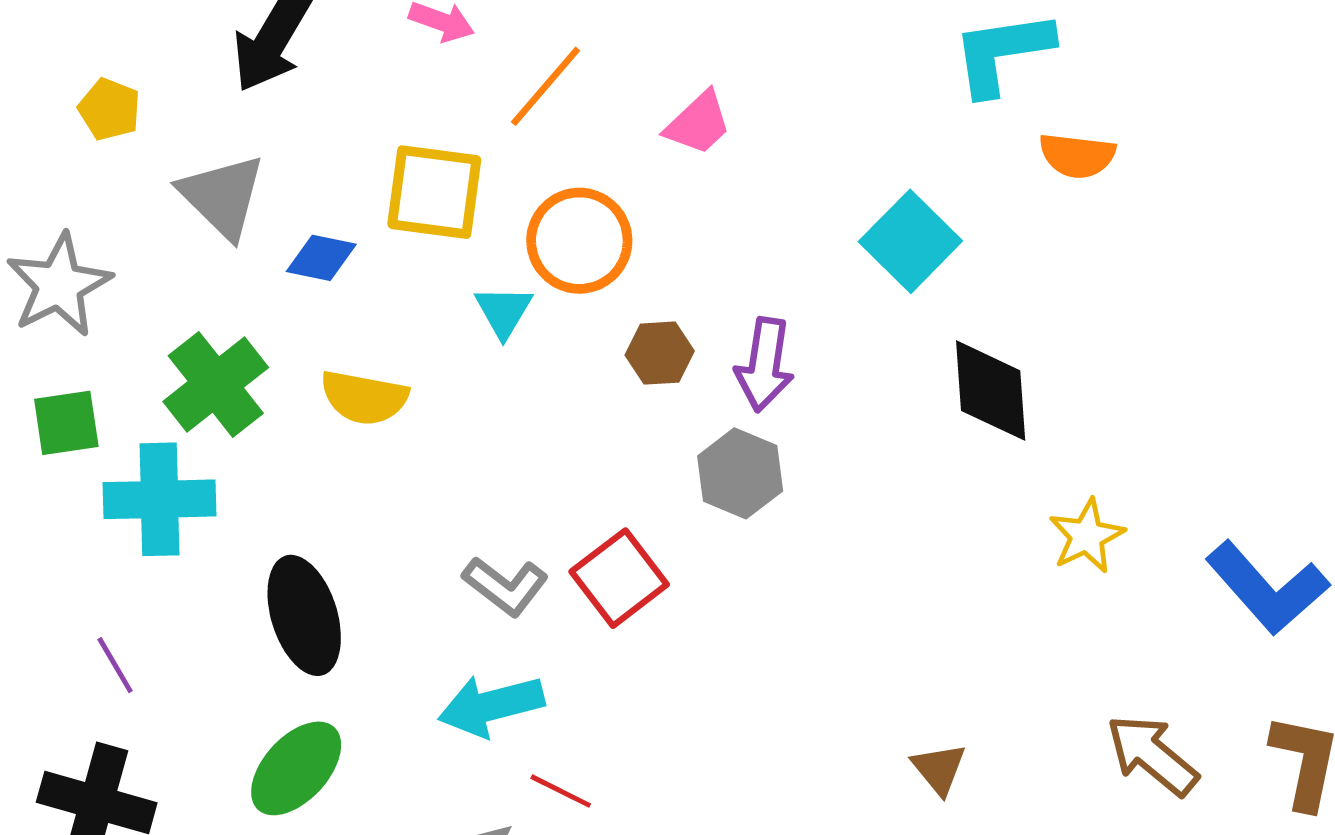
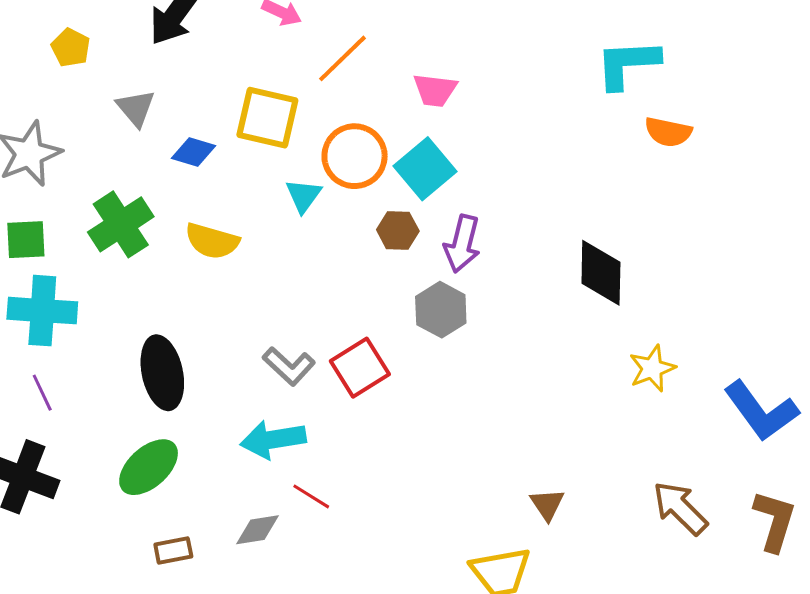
pink trapezoid: (698, 123) -> (435, 90), turned 45
gray triangle: (222, 196) -> (136, 108), size x0.7
cyan square: (910, 241) -> (425, 169), moved
cyan cross: (159, 499) -> (42, 311), moved

